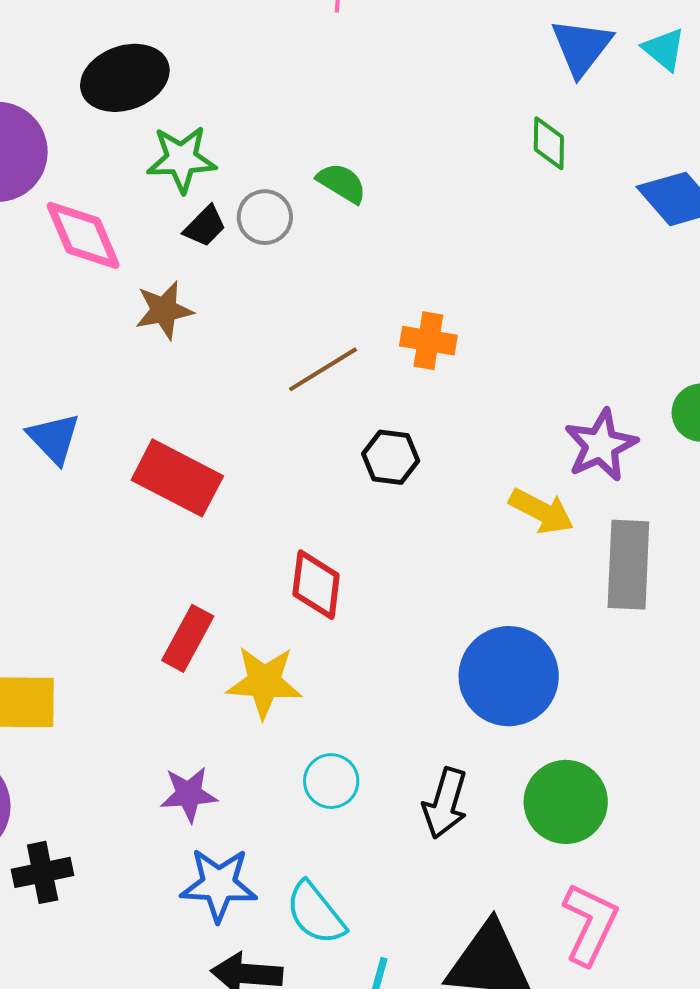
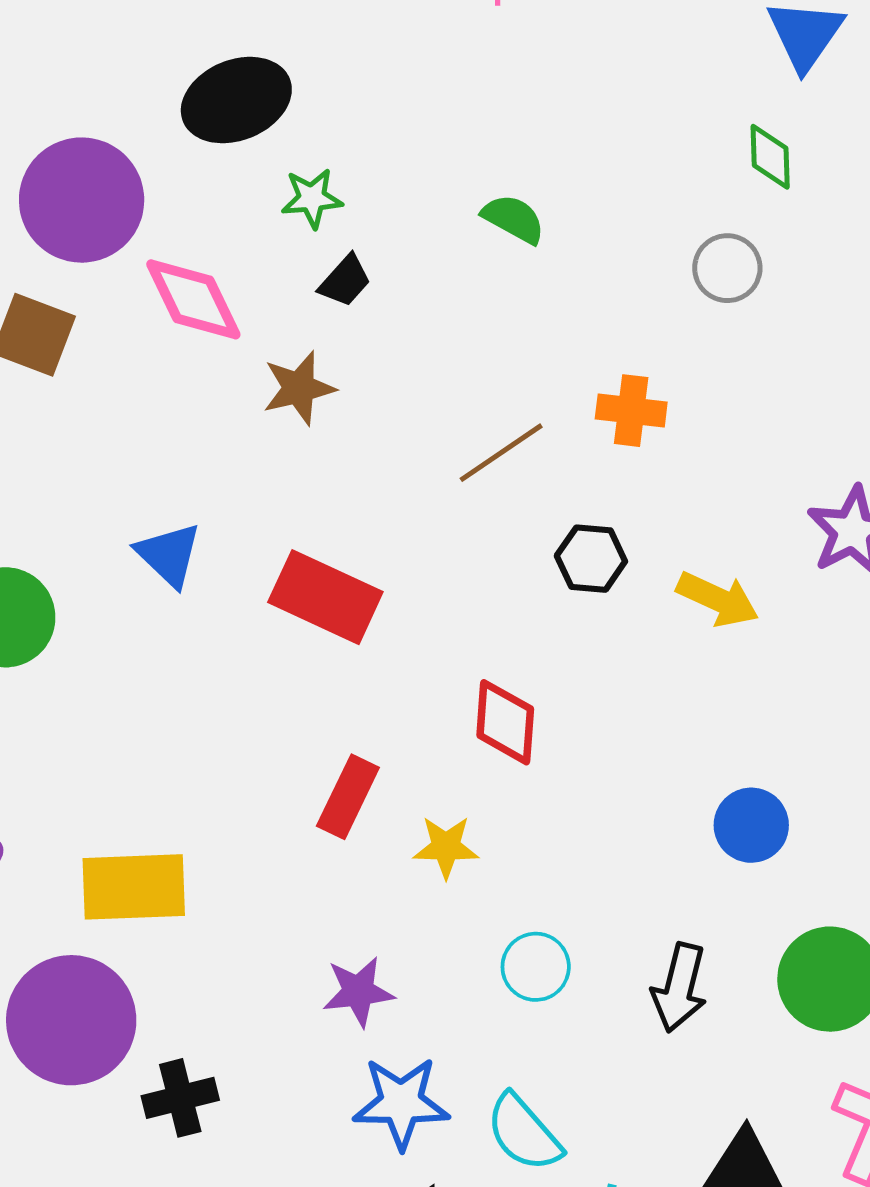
green star: (181, 159) -> (312, 198), size x0.7
gray circle: (265, 217) -> (727, 268), moved
yellow arrow: (541, 511) -> (718, 599), moved
blue circle: (509, 676) -> (751, 825), size x0.6
yellow star: (264, 682) -> (446, 847), size x0.7

